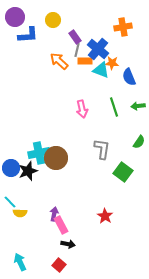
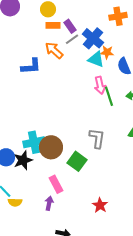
blue L-shape: (28, 35) -> (31, 66), moved
gray line: (77, 50) -> (72, 39), turned 40
orange rectangle: (85, 61) -> (53, 25), moved
pink arrow: (82, 109) -> (100, 85), moved
green square: (123, 172) -> (77, 161), moved
pink rectangle: (61, 225) -> (56, 184), moved

